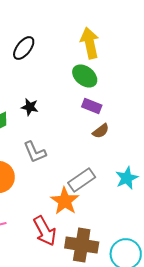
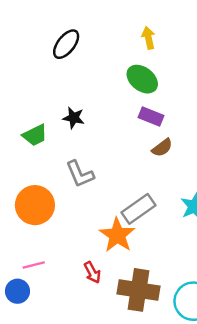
yellow arrow: (90, 43) -> (148, 38), size x0.6
red arrow: (45, 231) -> (92, 272), size x0.6

